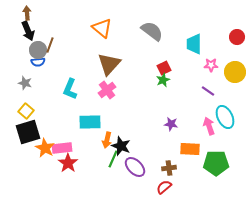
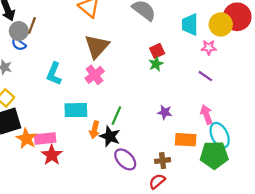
red circle: (237, 37) -> (237, 17), size x1.6
blue semicircle: (38, 62) -> (19, 44), turned 40
yellow circle: (235, 72) -> (221, 24), moved
cyan ellipse: (225, 117) -> (220, 135), moved
green line: (113, 159) -> (116, 116), moved

